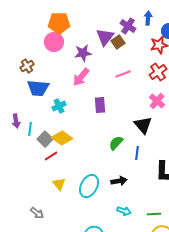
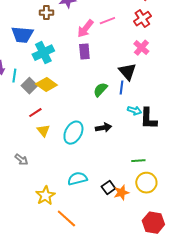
brown cross: (27, 66) -> (46, 13), moved, turned 32
pink arrow: (81, 77) -> (85, 29), moved
cyan cross: (59, 106) -> (43, 53), size x1.5
blue line: (137, 153) -> (121, 88), moved
red line: (51, 156) -> (35, 113), moved
cyan arrow: (124, 211) -> (134, 111), moved

